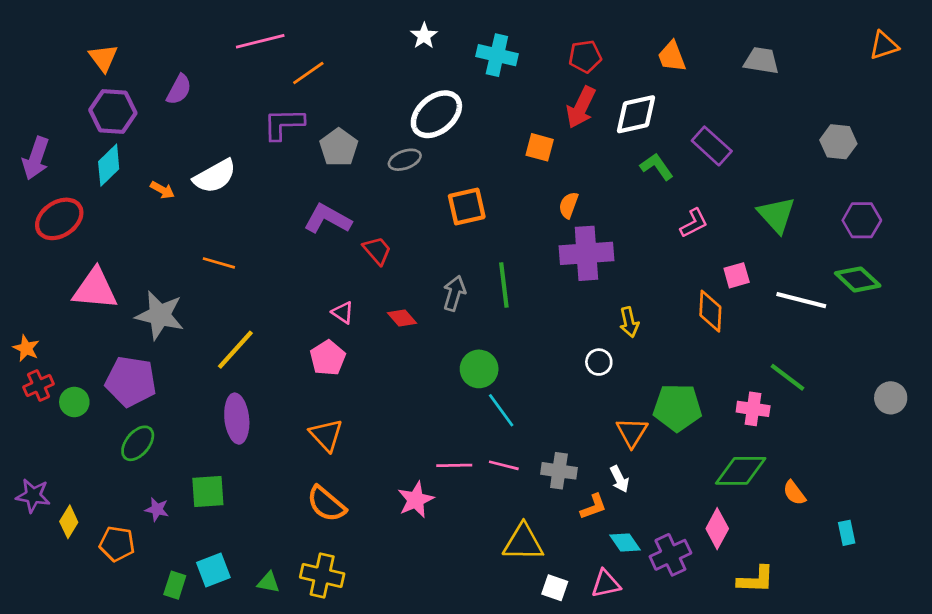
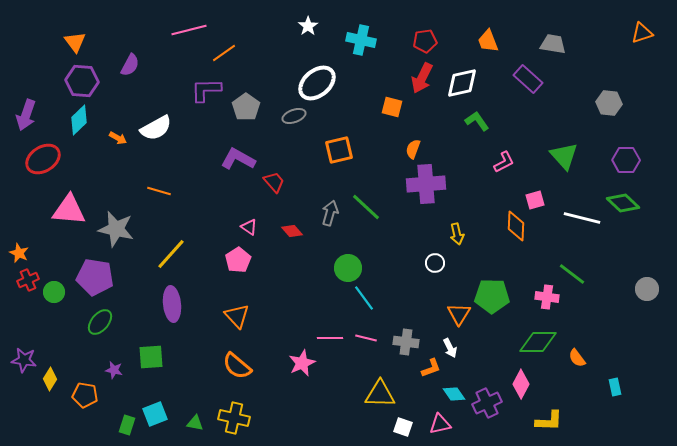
purple rectangle: (712, 146) -> (528, 79), moved
green line: (504, 285) -> (366, 207), turned -40

